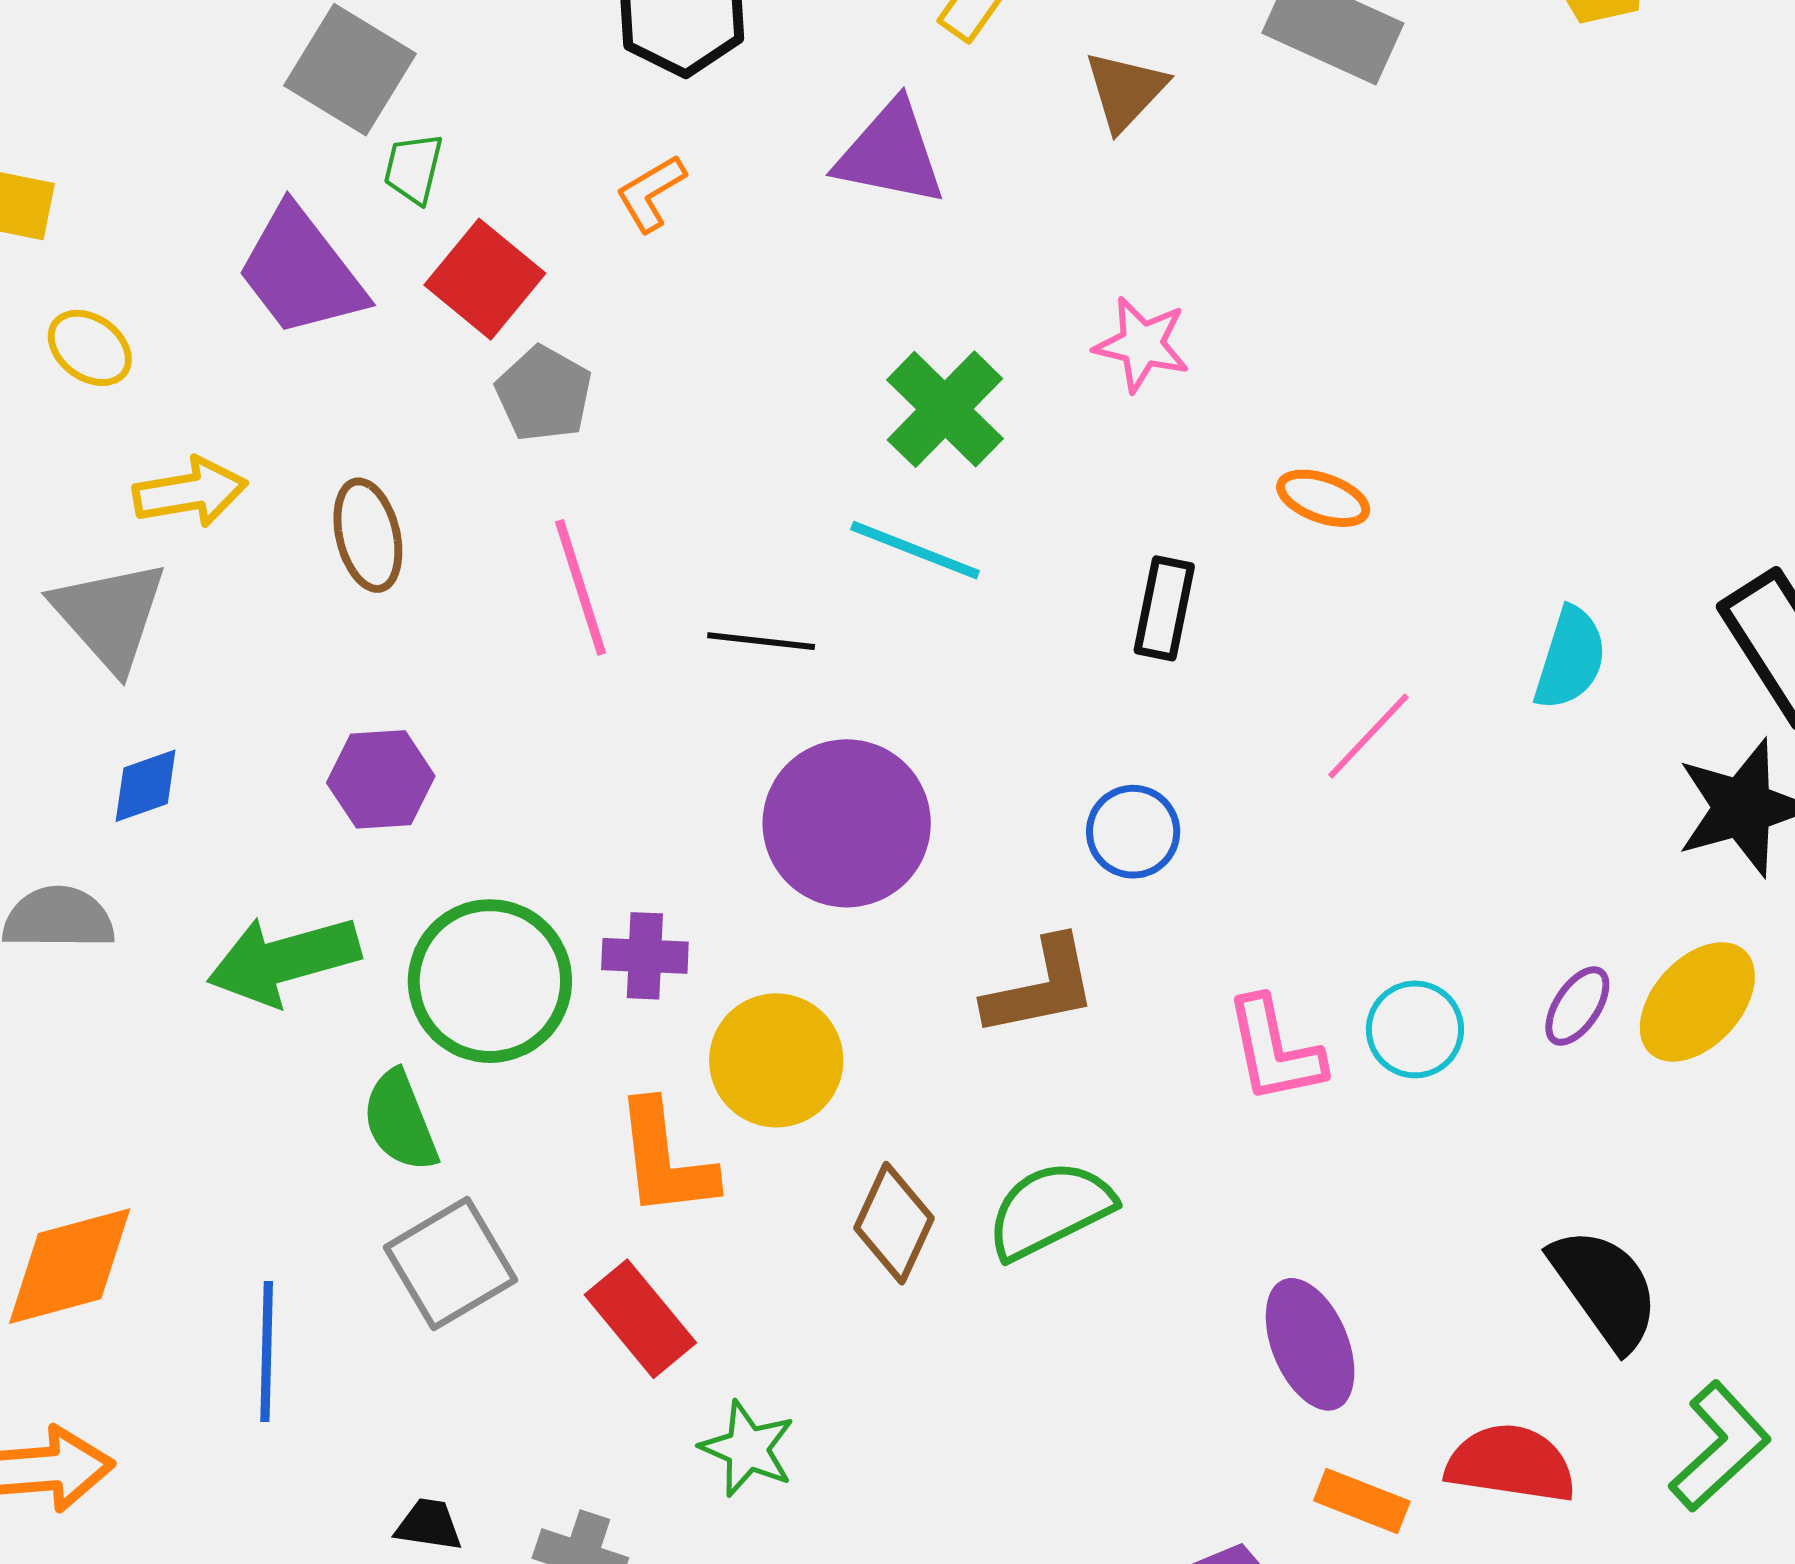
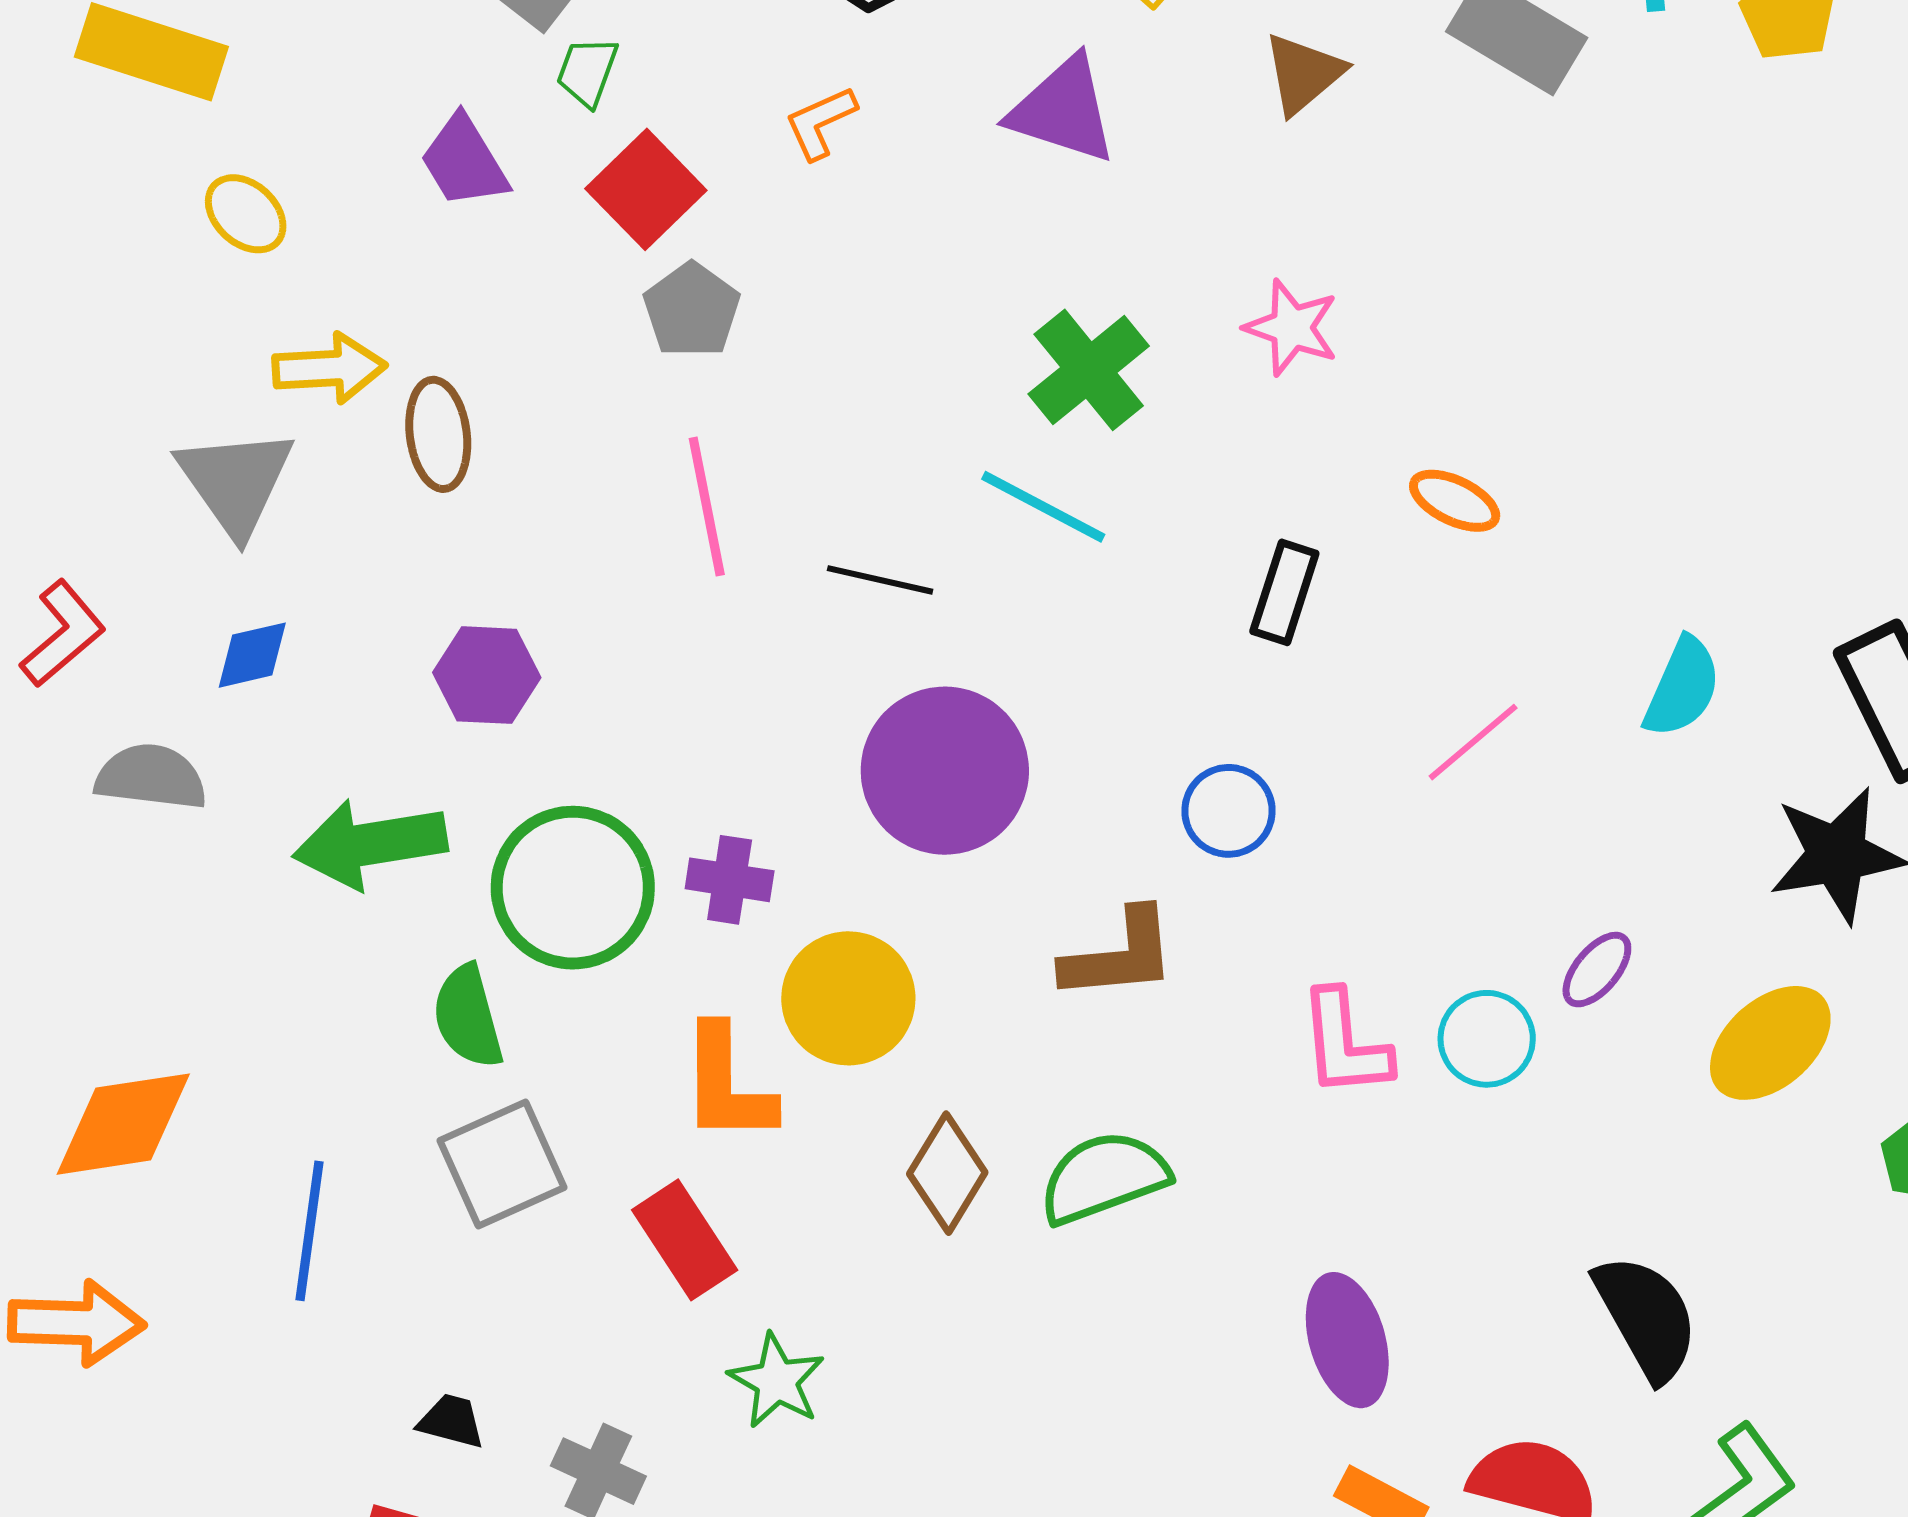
purple trapezoid: (301, 272) -> (464, 162), size x0.7
brown ellipse: (368, 535) -> (438, 434), moved
purple ellipse: (1577, 1006) -> (1597, 970), moved

